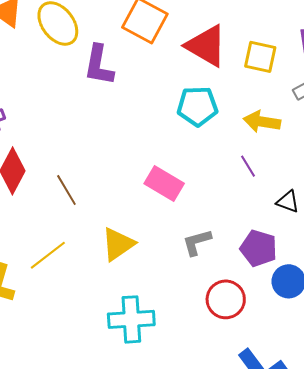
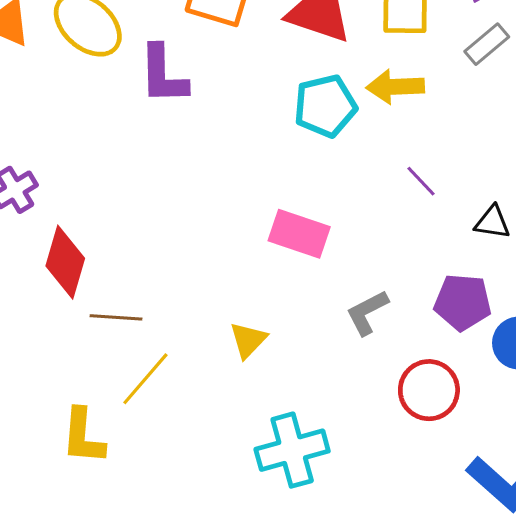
yellow arrow: (262, 122) -> (395, 87), moved
brown line: (66, 190) -> (116, 317), moved, turned -44
yellow triangle: (118, 244) -> (248, 340), size x0.7

